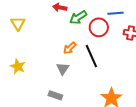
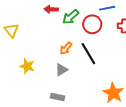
yellow star: (18, 66) -> (27, 66), moved
gray triangle: (63, 69) -> (61, 70), turned 32

